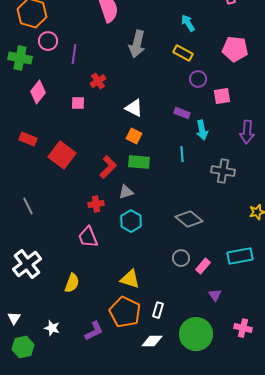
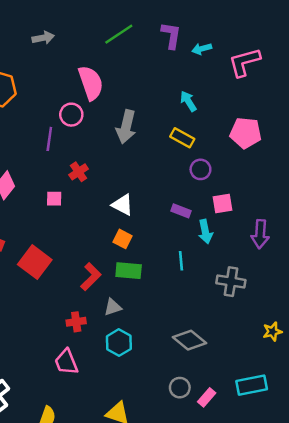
pink circle: (48, 41) -> (71, 115), moved
pink square: (222, 96) -> (222, 204), moved

